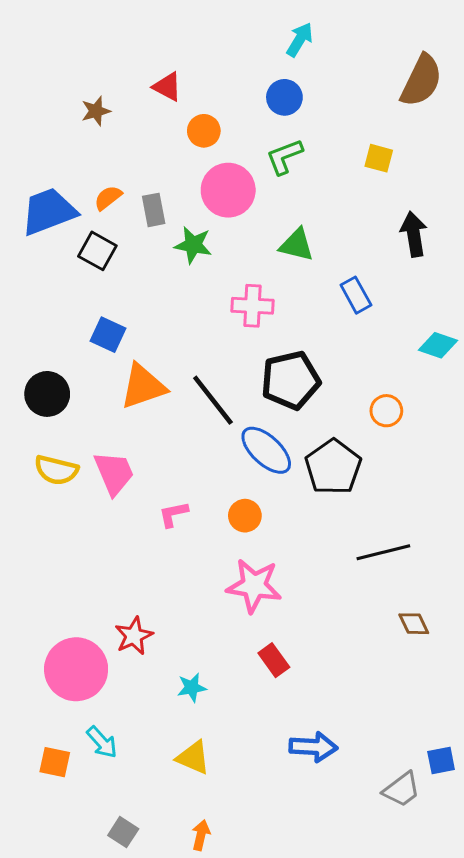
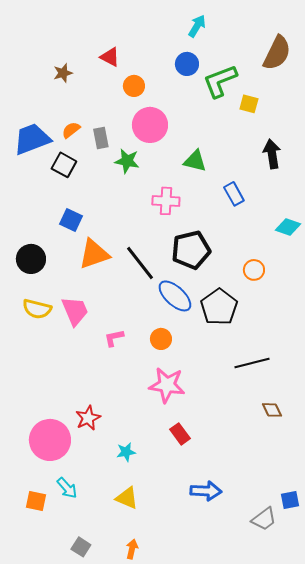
green L-shape: (284, 157) -> (220, 81), moved, size x1.4

